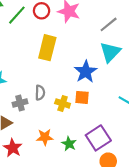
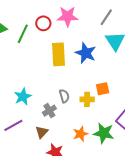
blue star: (86, 72) -> (86, 53), moved
green star: (69, 144) -> (104, 133), size x1.5

